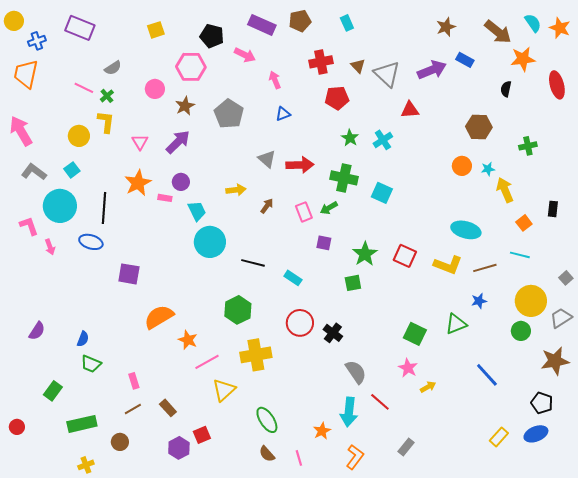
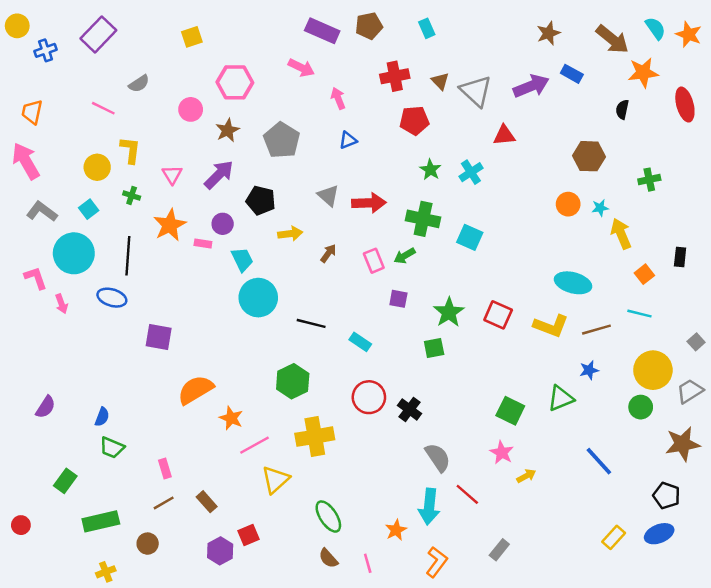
purple rectangle: (80, 28) -> (98, 34), turned -68
black pentagon: (212, 36) -> (261, 200), moved
orange trapezoid: (26, 74) -> (32, 112), moved, size x0.7
green cross: (107, 96) -> (132, 196), moved, turned -32

